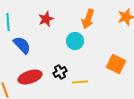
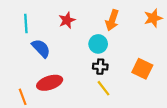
black cross: (60, 72) -> (100, 67), moved, turned 32
yellow line: (80, 82) -> (104, 88), turned 56

